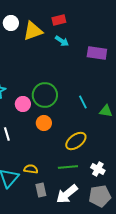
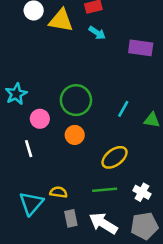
yellow triangle: (33, 31) -> (61, 20), turned 30
cyan line: (83, 102) -> (123, 109), turned 56
pink circle: (23, 104) -> (40, 119), moved
white arrow: (67, 194) -> (103, 223), turned 70

